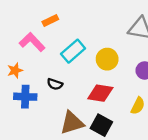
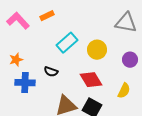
pink L-shape: (32, 42) -> (18, 21), moved
red diamond: (100, 93) -> (91, 80), turned 50

